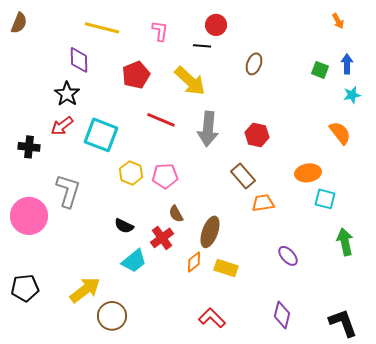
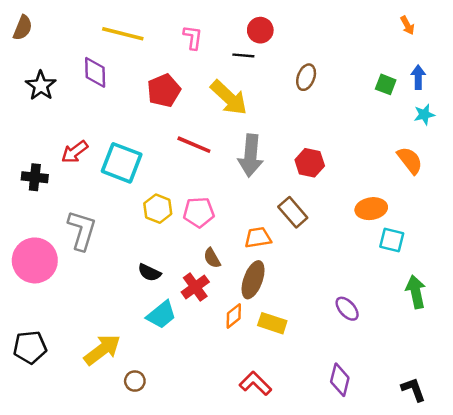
black star: (67, 94) -> (41, 86), moved
orange trapezoid: (263, 203) -> (258, 238), moved
brown circle: (112, 316) -> (135, 381), size x0.6
black L-shape: (343, 323) -> (413, 389), size x0.7

